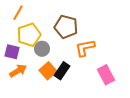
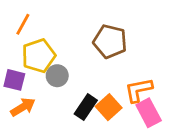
brown pentagon: (66, 27) -> (110, 41), moved
orange L-shape: (85, 48) -> (139, 90), moved
orange square: (48, 71) -> (109, 107), moved

